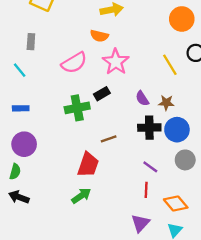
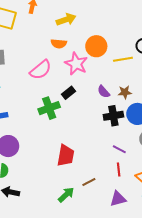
orange circle: (182, 19) -> (96, 46), moved
yellow line: (170, 65) -> (123, 59), turned -60
brown line: (109, 139) -> (89, 182), moved
green arrow: (81, 196) -> (66, 195), moved
purple triangle: (140, 223) -> (118, 199), turned 42

